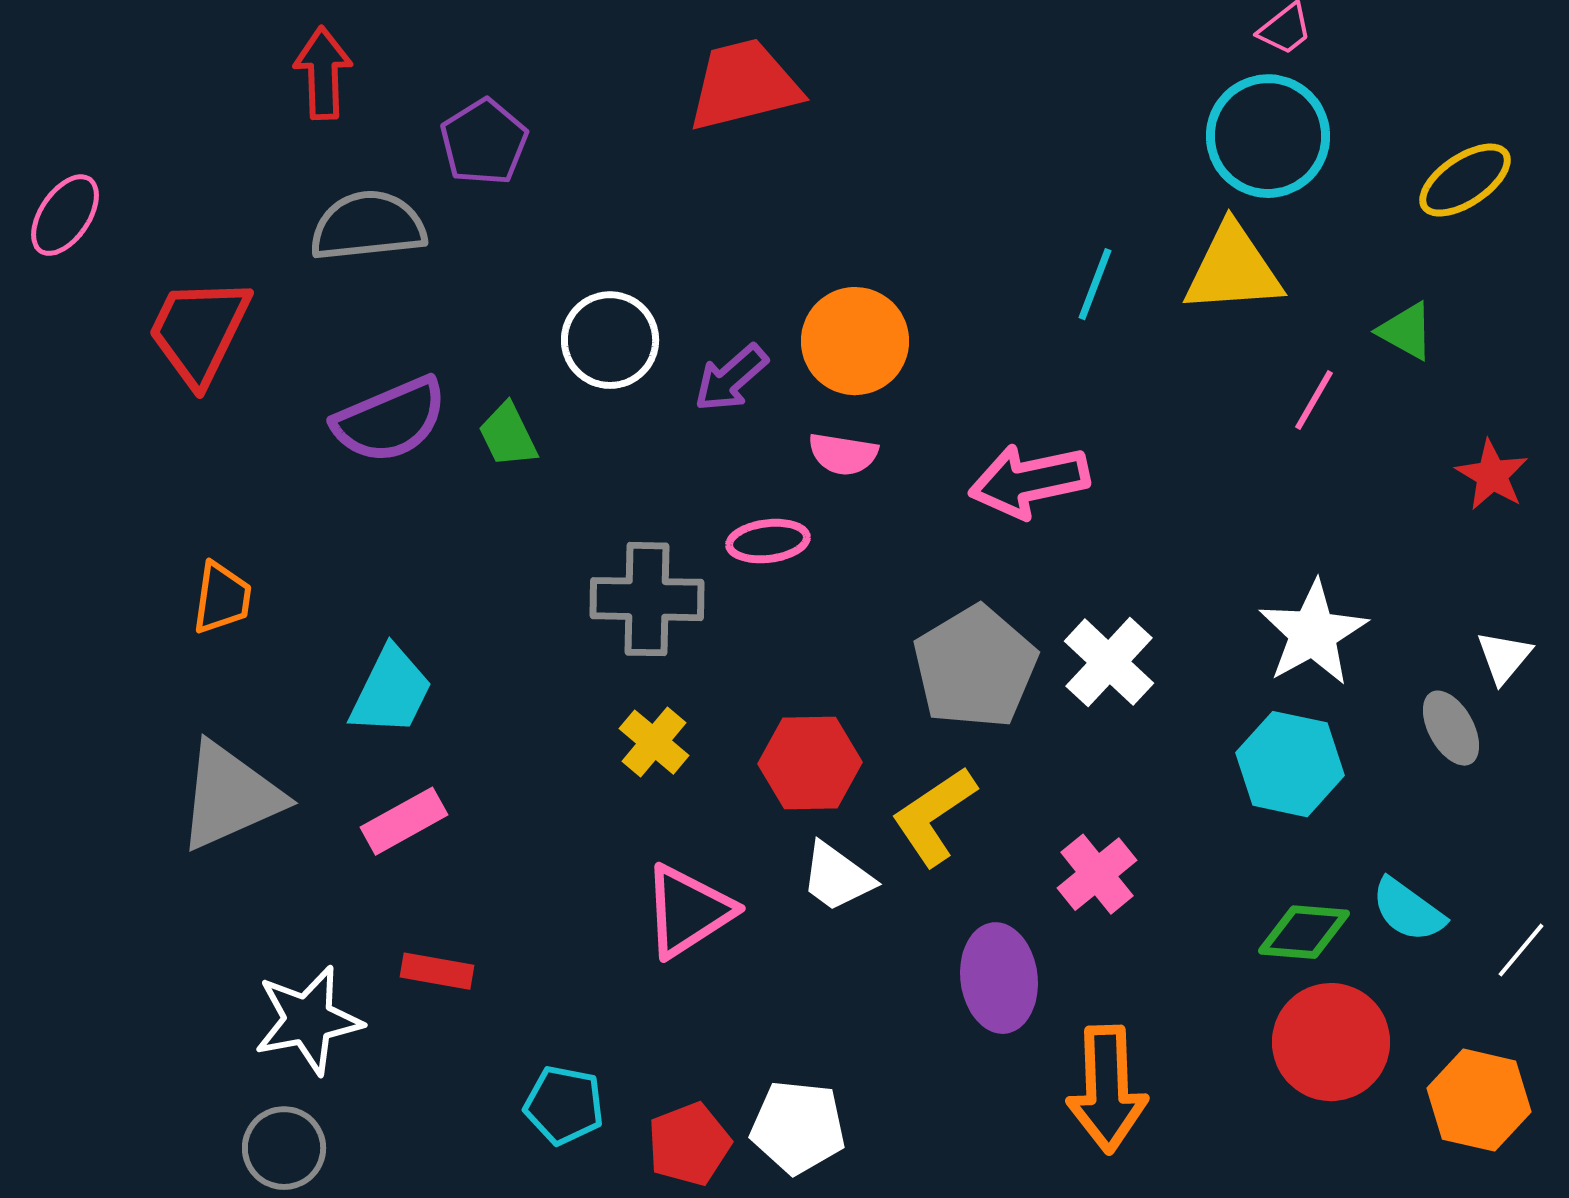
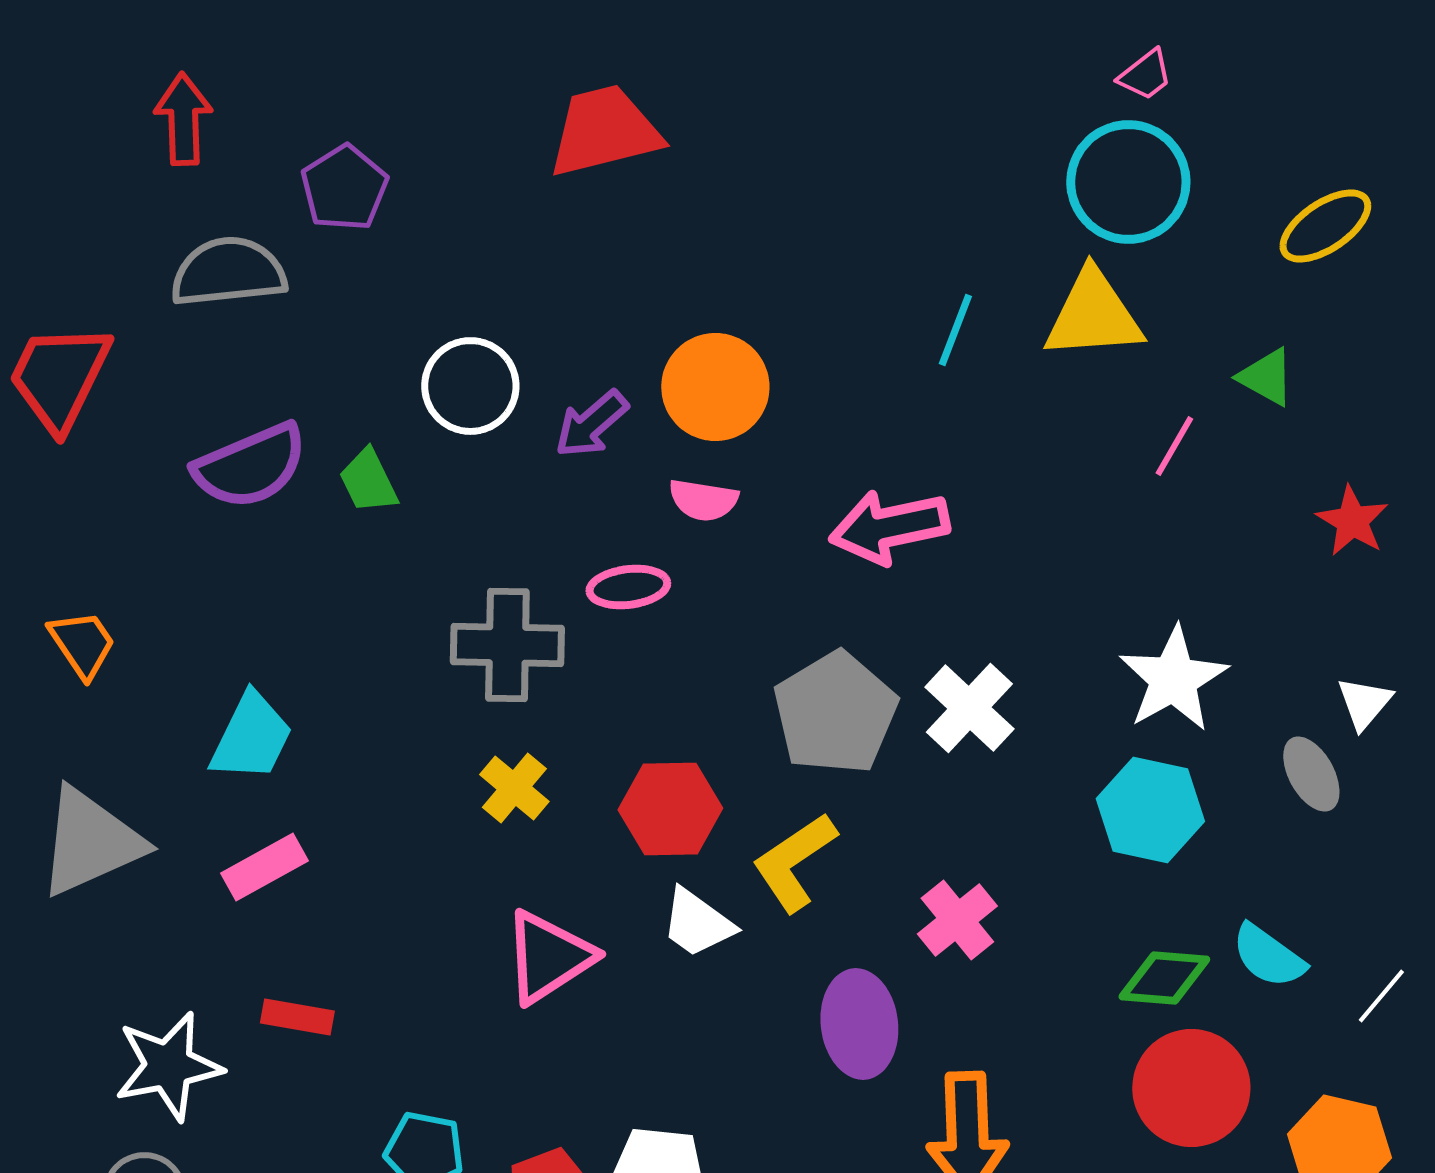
orange trapezoid: (222, 598) -> (82, 644), turned -42

